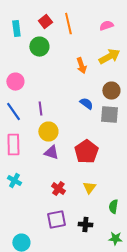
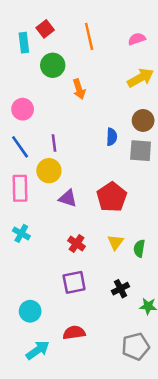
red square: (45, 22) -> (45, 29), moved
orange arrow: (81, 66) -> (79, 89), moved
blue semicircle: (86, 104) -> (112, 137), turned 56
yellow circle: (48, 132) -> (49, 171), moved
green semicircle: (113, 207) -> (139, 248), moved
black cross: (85, 225) -> (120, 289), moved, turned -32

